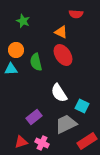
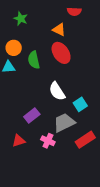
cyan square: (82, 106) -> (80, 104), turned 32
pink cross: (42, 143) -> (48, 141), moved

